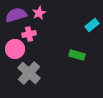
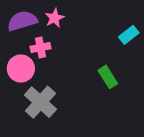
green rectangle: (77, 55) -> (108, 77), turned 42

